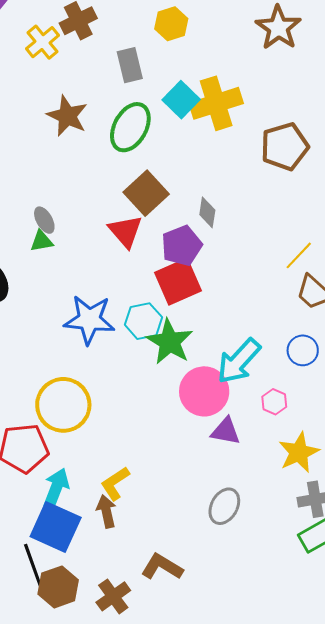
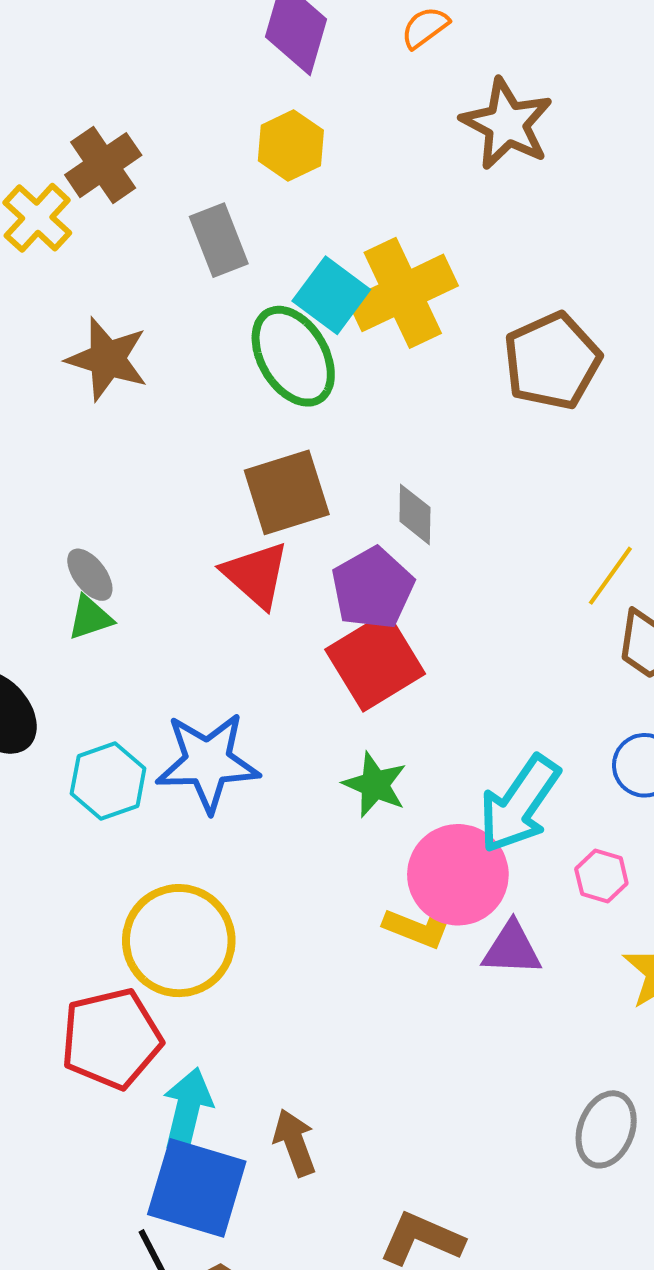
green ellipse: (130, 127) -> (293, 356), moved, turned -51
brown square: (146, 193) -> (287, 492), turned 33
cyan hexagon: (143, 321) -> (108, 781), moved
green star: (170, 342) -> (375, 785), size x0.7
yellow L-shape: (115, 483) -> (420, 925), moved, turned -117
gray ellipse: (224, 506) -> (606, 1129), moved

